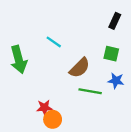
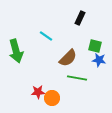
black rectangle: (115, 21) -> (80, 18), moved
blue star: (116, 81) -> (99, 60), moved
orange circle: (53, 119) -> (52, 98), moved

